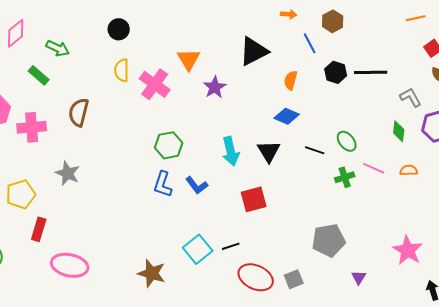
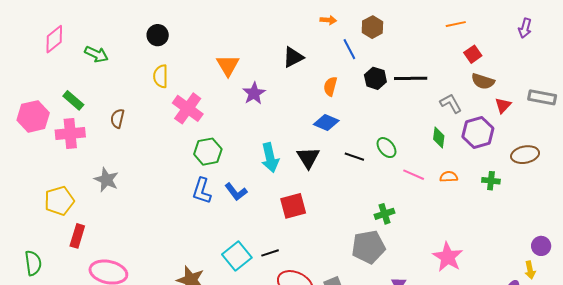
black triangle: (254, 51) -> (293, 57), size x0.7
green rectangle: (39, 75) -> (73, 100), moved
pink cross: (155, 84) -> (188, 108), moved
brown semicircle: (79, 112) -> (117, 118), size x0.7
green cross: (345, 177) -> (384, 214), moved

